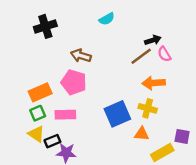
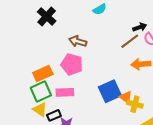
black cross: (45, 26) -> (47, 16), turned -30
yellow cross: (148, 108) -> (135, 104), moved
green square: (38, 113) -> (41, 92), size x1.5
orange triangle: (142, 134) -> (126, 97), moved, turned 32

